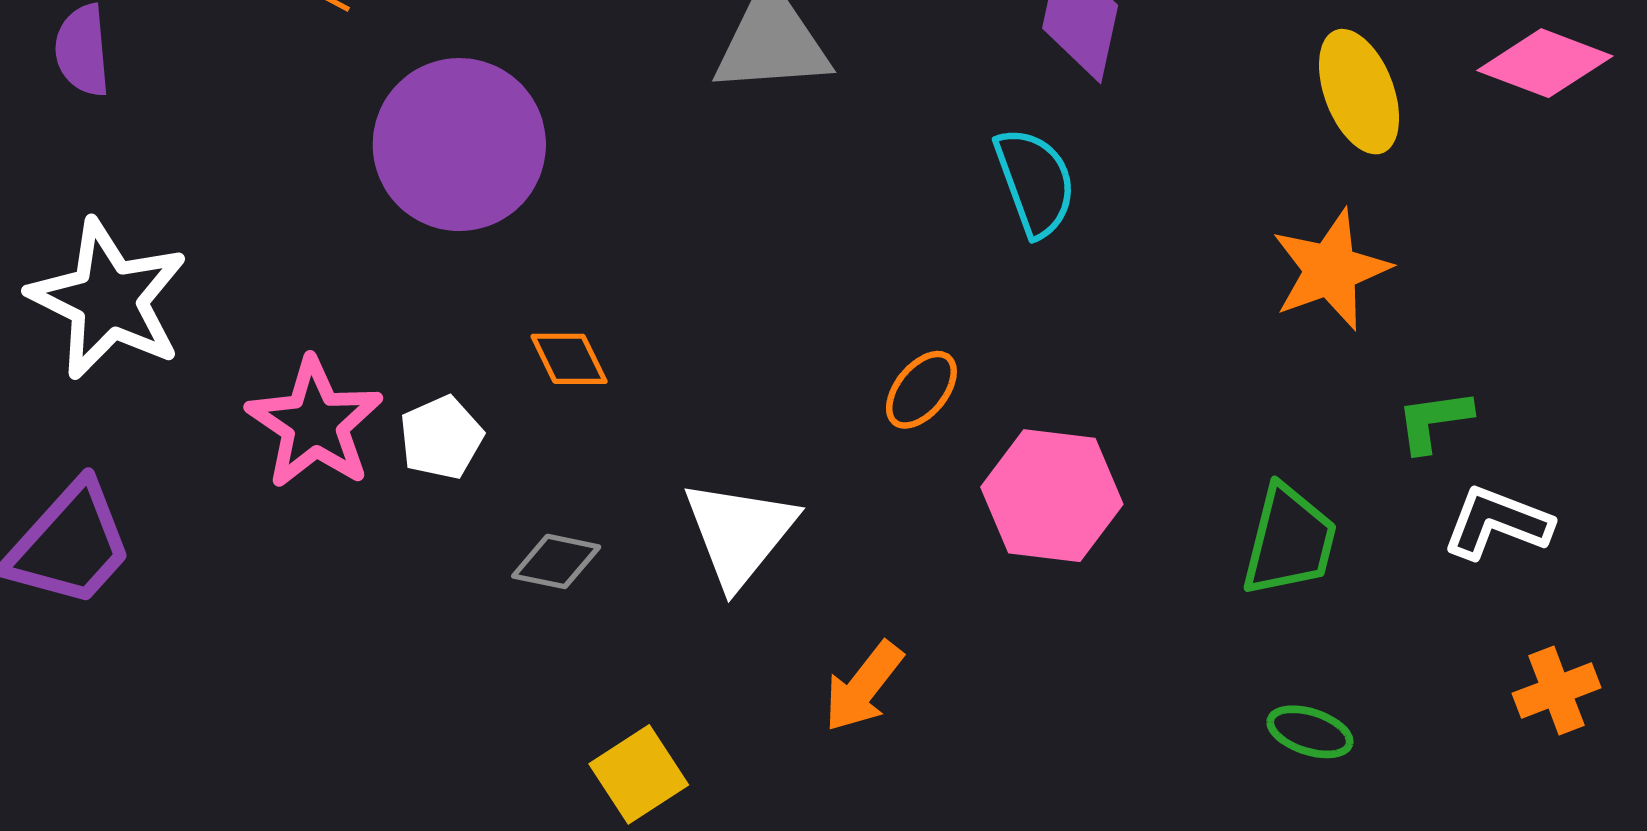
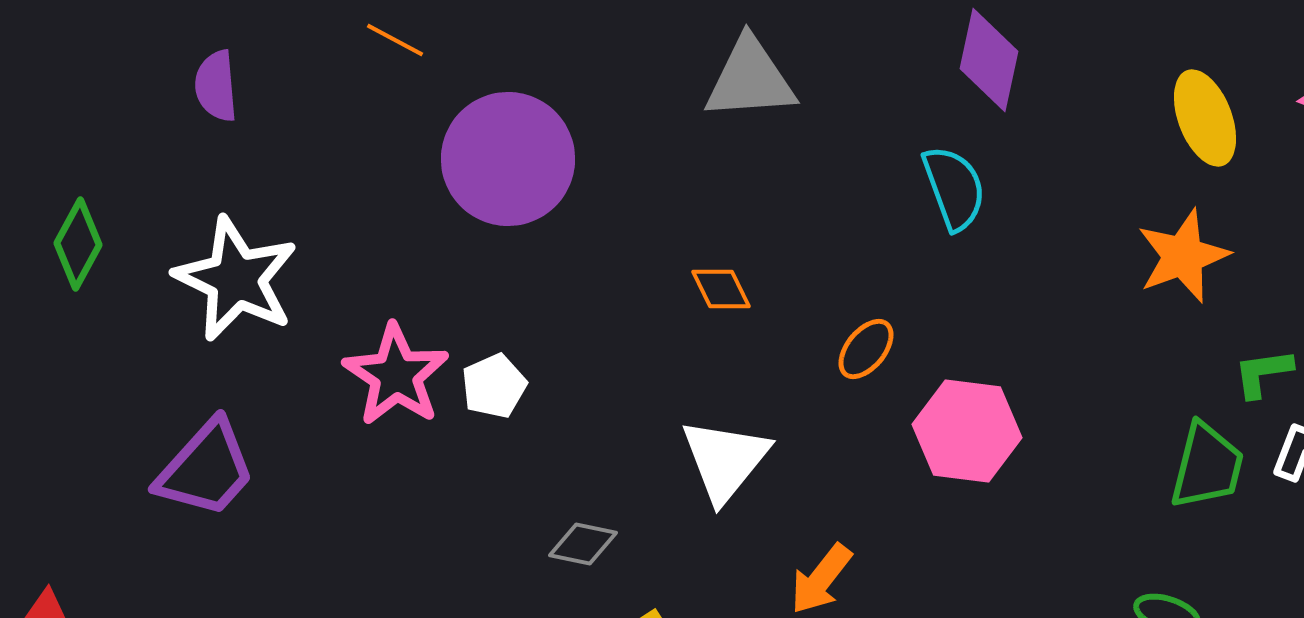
orange diamond: (569, 359) -> (721, 289), moved
green trapezoid: (1289, 541) -> (1207, 466), moved
gray diamond: (556, 561) -> (583, 544), moved

